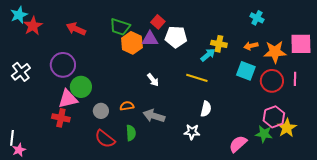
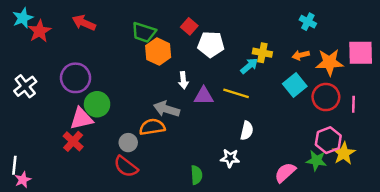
red arrow: (76, 29) -> (84, 23), moved
purple triangle: (150, 39) -> (204, 96), moved
cyan square: (246, 71) -> (295, 85), turned 30
pink line: (295, 79) -> (353, 104), moved
white arrow: (153, 80) -> (183, 80), moved, turned 32
orange semicircle: (127, 106) -> (152, 127), size x1.5
gray circle: (101, 111) -> (128, 143), moved
gray arrow: (154, 116) -> (167, 109), moved
red cross: (61, 118) -> (73, 141), turned 30
green semicircle: (131, 133) -> (196, 175), moved

